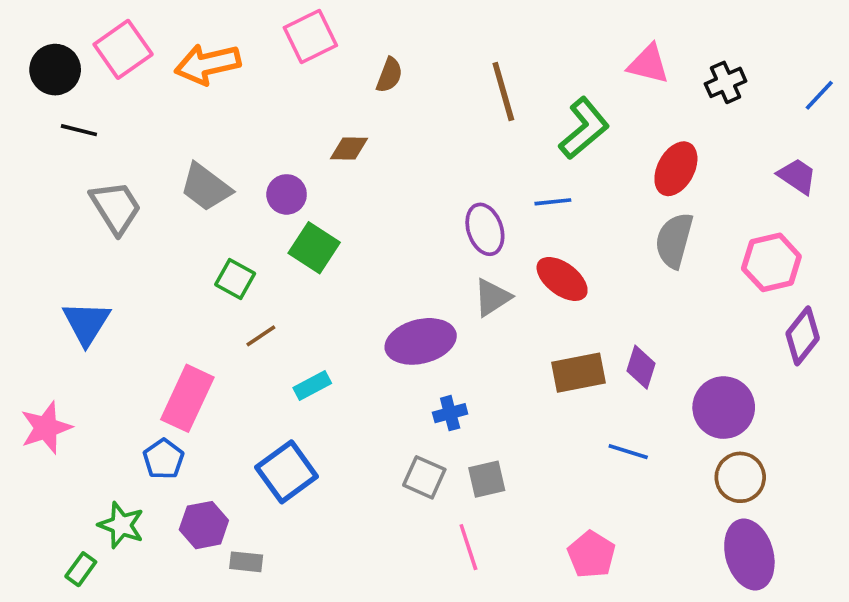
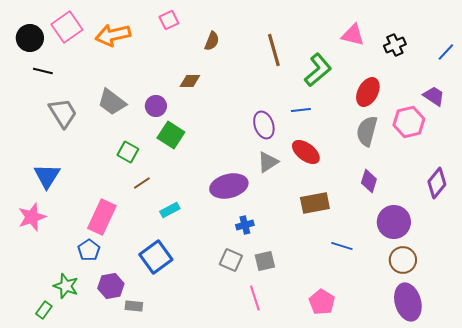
pink square: (310, 37) -> (169, 20), size x0.7
pink hexagon: (771, 262) -> (409, 122), moved
purple diamond: (641, 367) -> (369, 181), moved
pink star: (46, 428) -> (32, 217), moved

